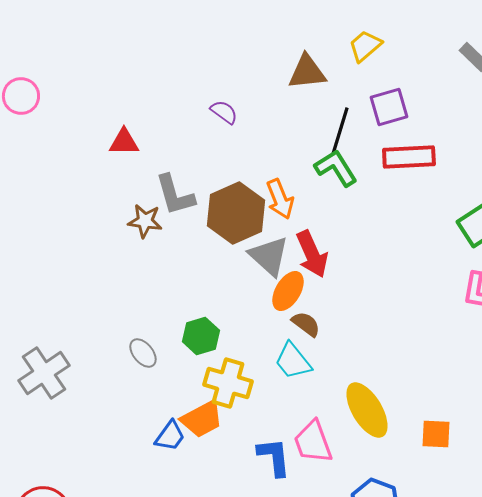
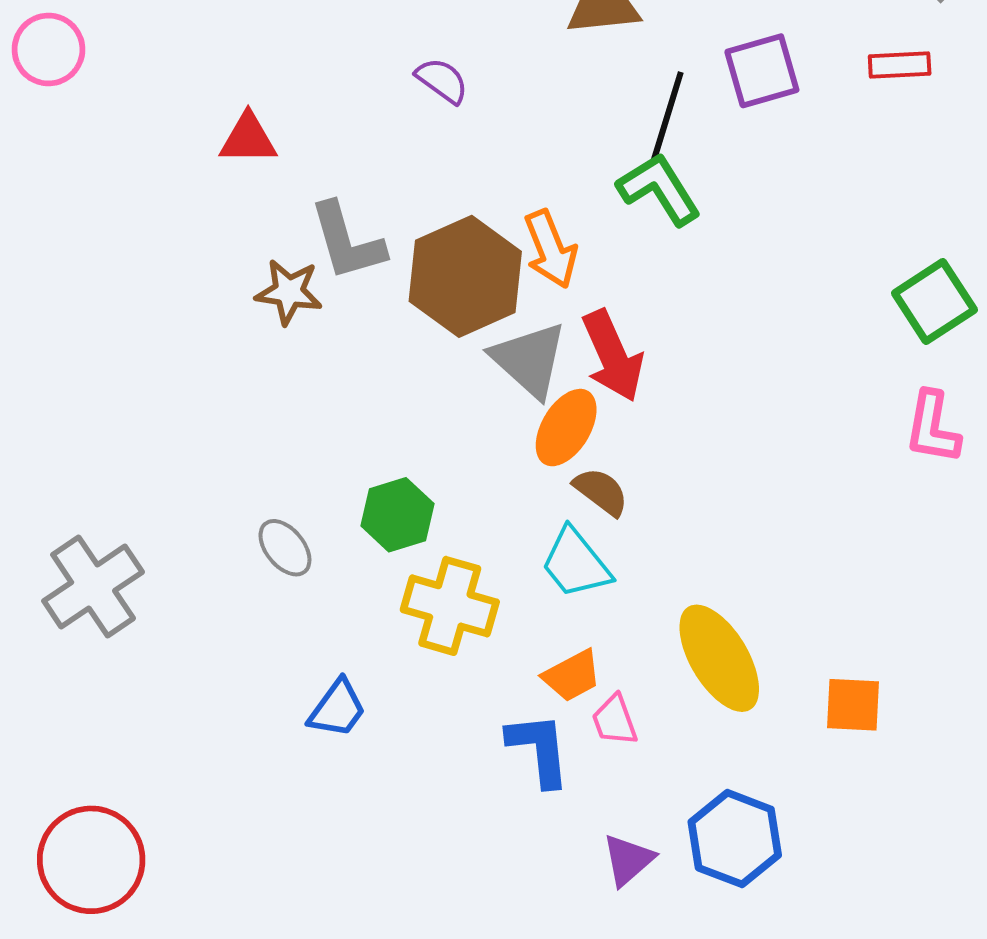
red rectangle: (409, 157) -> (900, 65), moved, size x0.6
orange trapezoid: (202, 419) -> (572, 676), moved, size x0.7
pink trapezoid: (313, 442) -> (615, 720), size x0.6

